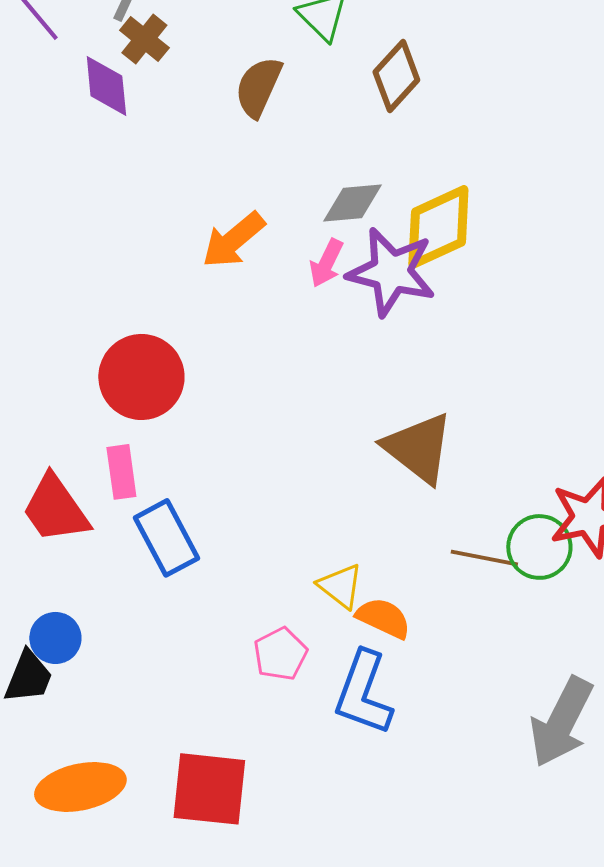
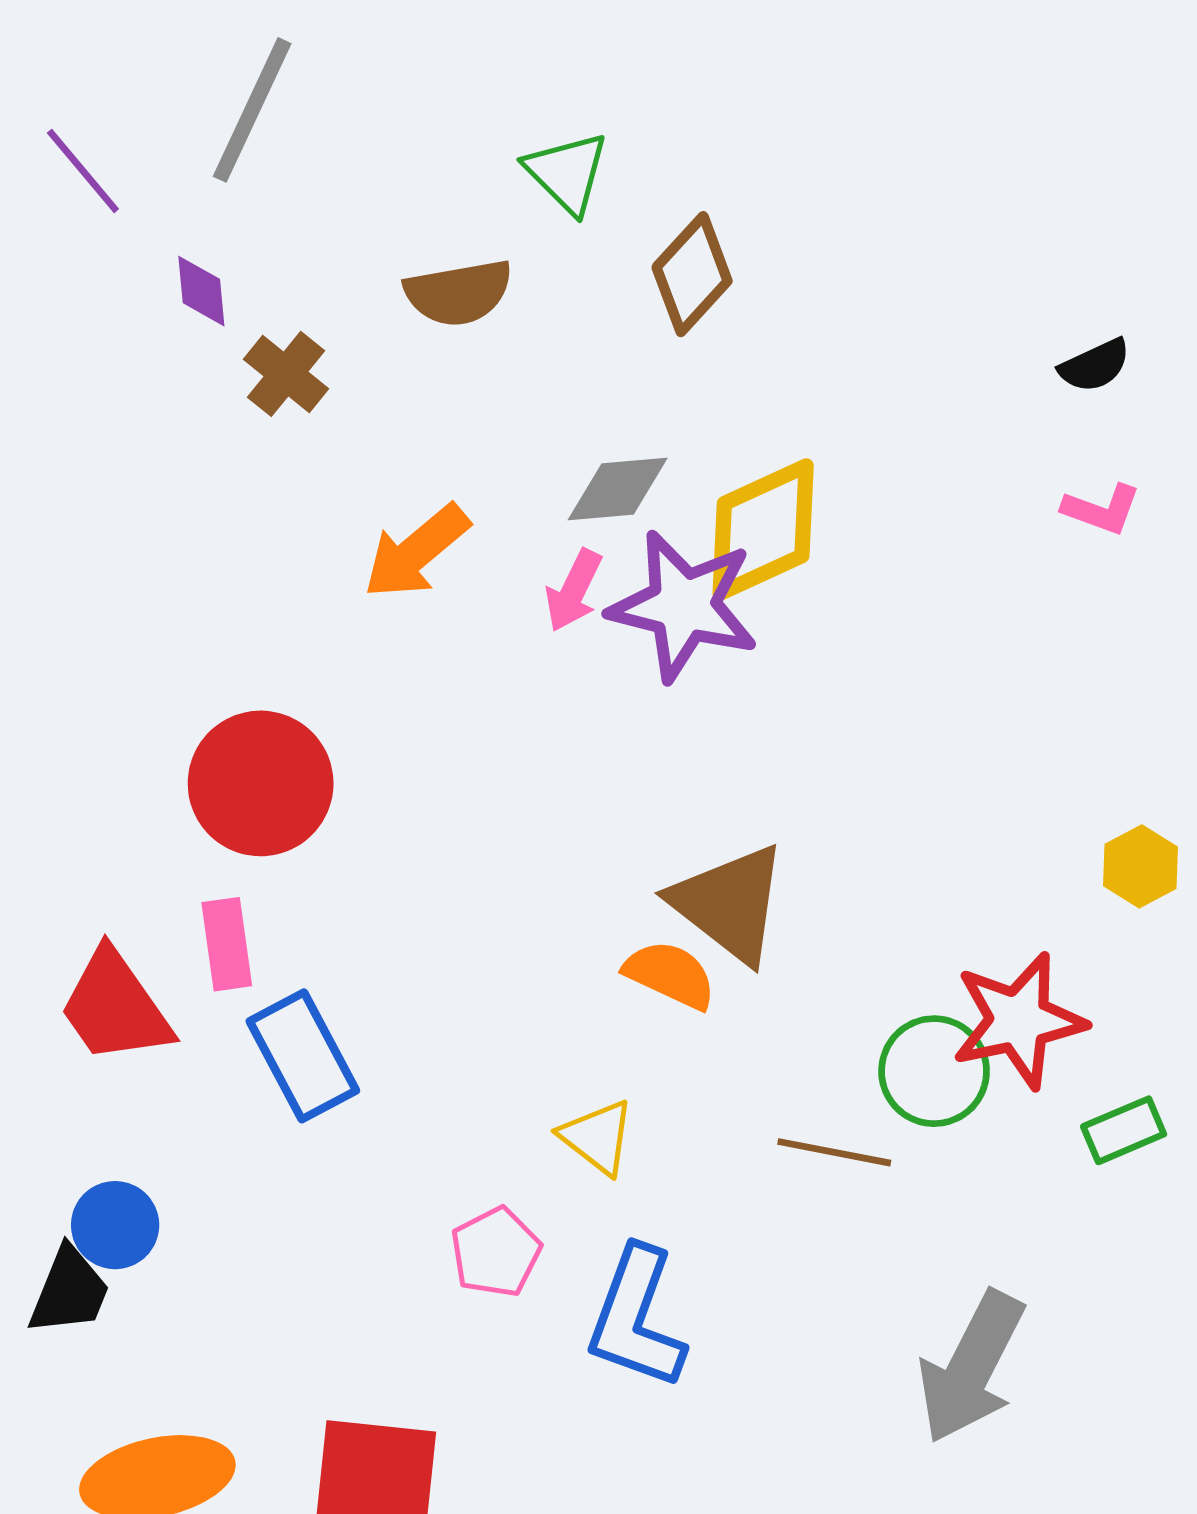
brown cross: (144, 39) -> (286, 374), moved
purple diamond: (106, 86) -> (201, 291), size x0.7
brown semicircle: (258, 87) -> (459, 293), turned -124
brown line: (484, 558) -> (834, 1152), moved
orange semicircle: (383, 618) -> (670, 975), moved

